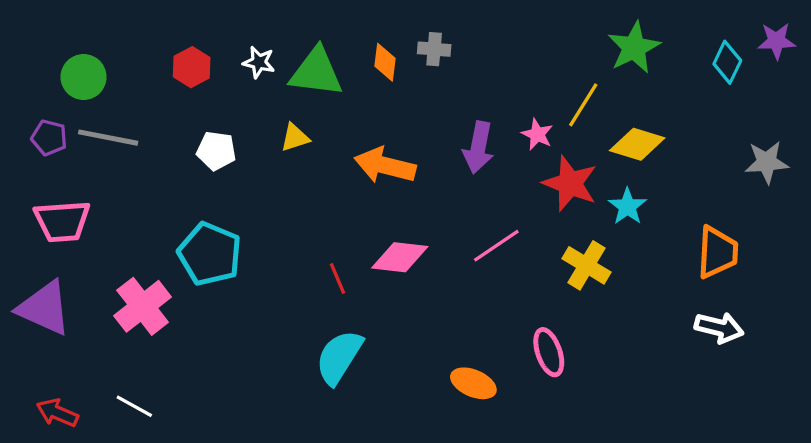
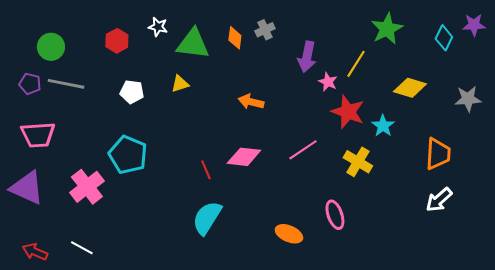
gray cross: (434, 49) -> (265, 30), turned -30
white star: (259, 62) -> (158, 27), moved
yellow diamond: (637, 144) -> (410, 88), moved
purple arrow: (478, 147) -> (307, 57), moved
orange arrow: (385, 165) -> (251, 102), moved, size x0.7
white arrow: (719, 328) -> (439, 200), turned 124

